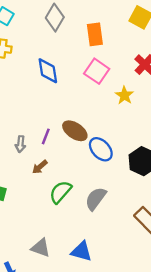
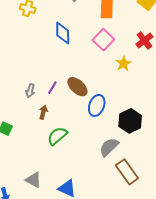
blue ellipse: (101, 149) -> (97, 105), turned 55
brown arrow: (40, 167) -> (43, 112), turned 136
gray semicircle: (96, 199) -> (109, 147), moved

